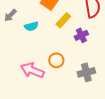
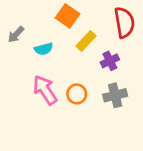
pink arrow: (32, 70) -> (45, 90), moved, turned 35
gray cross: (86, 72) -> (115, 95), moved

